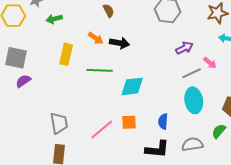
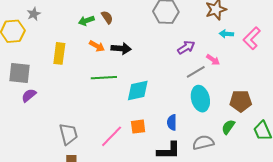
green arrow: (54, 19) -> (86, 21), moved
yellow rectangle: (66, 54) -> (59, 53), moved

